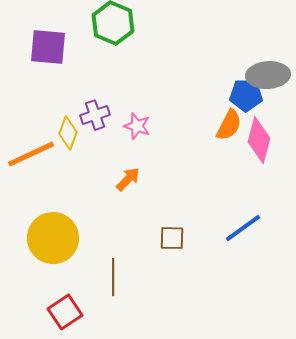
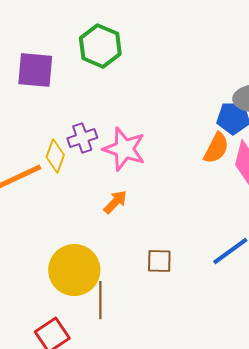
pink star: (137, 126) -> (124, 149), size x1.6
yellow circle: (53, 238) -> (74, 270), moved

